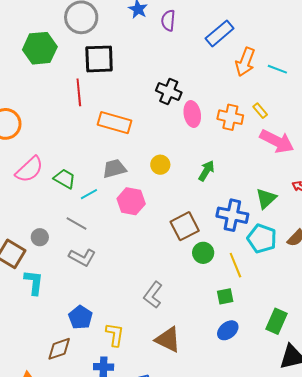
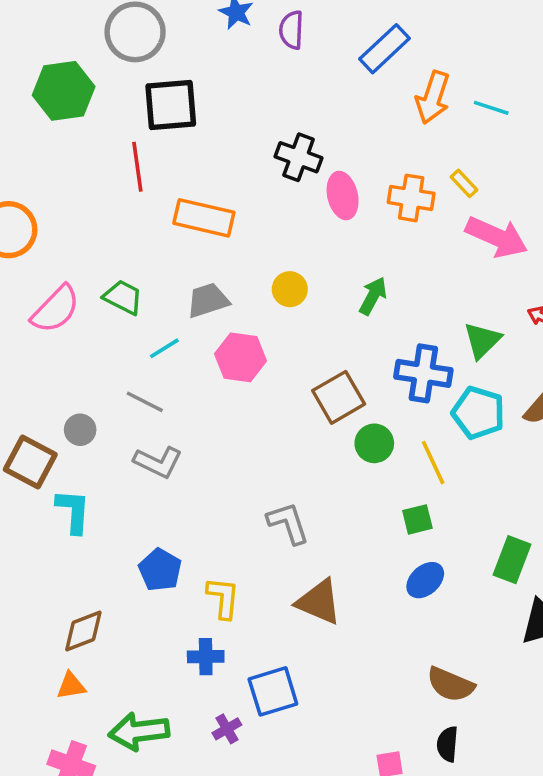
green trapezoid: (65, 179) -> (123, 297), moved
gray L-shape: (153, 295) -> (288, 523), turned 128
brown diamond: (59, 349) -> (83, 631), moved

